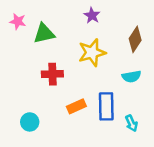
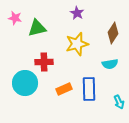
cyan circle: (30, 122) -> (25, 83), moved, size x1.6
cyan arrow: (131, 123) -> (119, 102), moved

